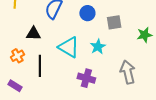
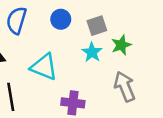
green star: (145, 35) -> (121, 45), moved
cyan star: (98, 47) -> (92, 52), moved

